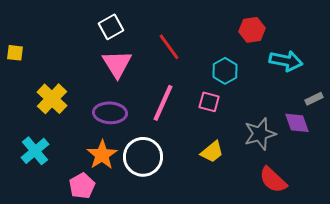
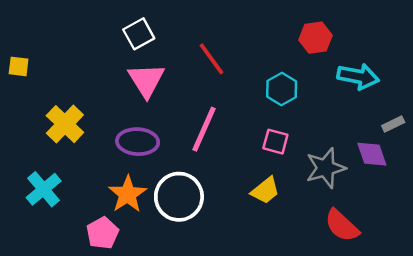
pink square: (209, 102) -> (275, 142), moved

